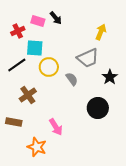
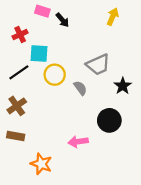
pink rectangle: (38, 21) -> (42, 11), moved
yellow arrow: (101, 32) -> (113, 17), moved
brown cross: (28, 95) -> (17, 106), moved
pink arrow: (56, 127) -> (78, 142), moved, turned 114

